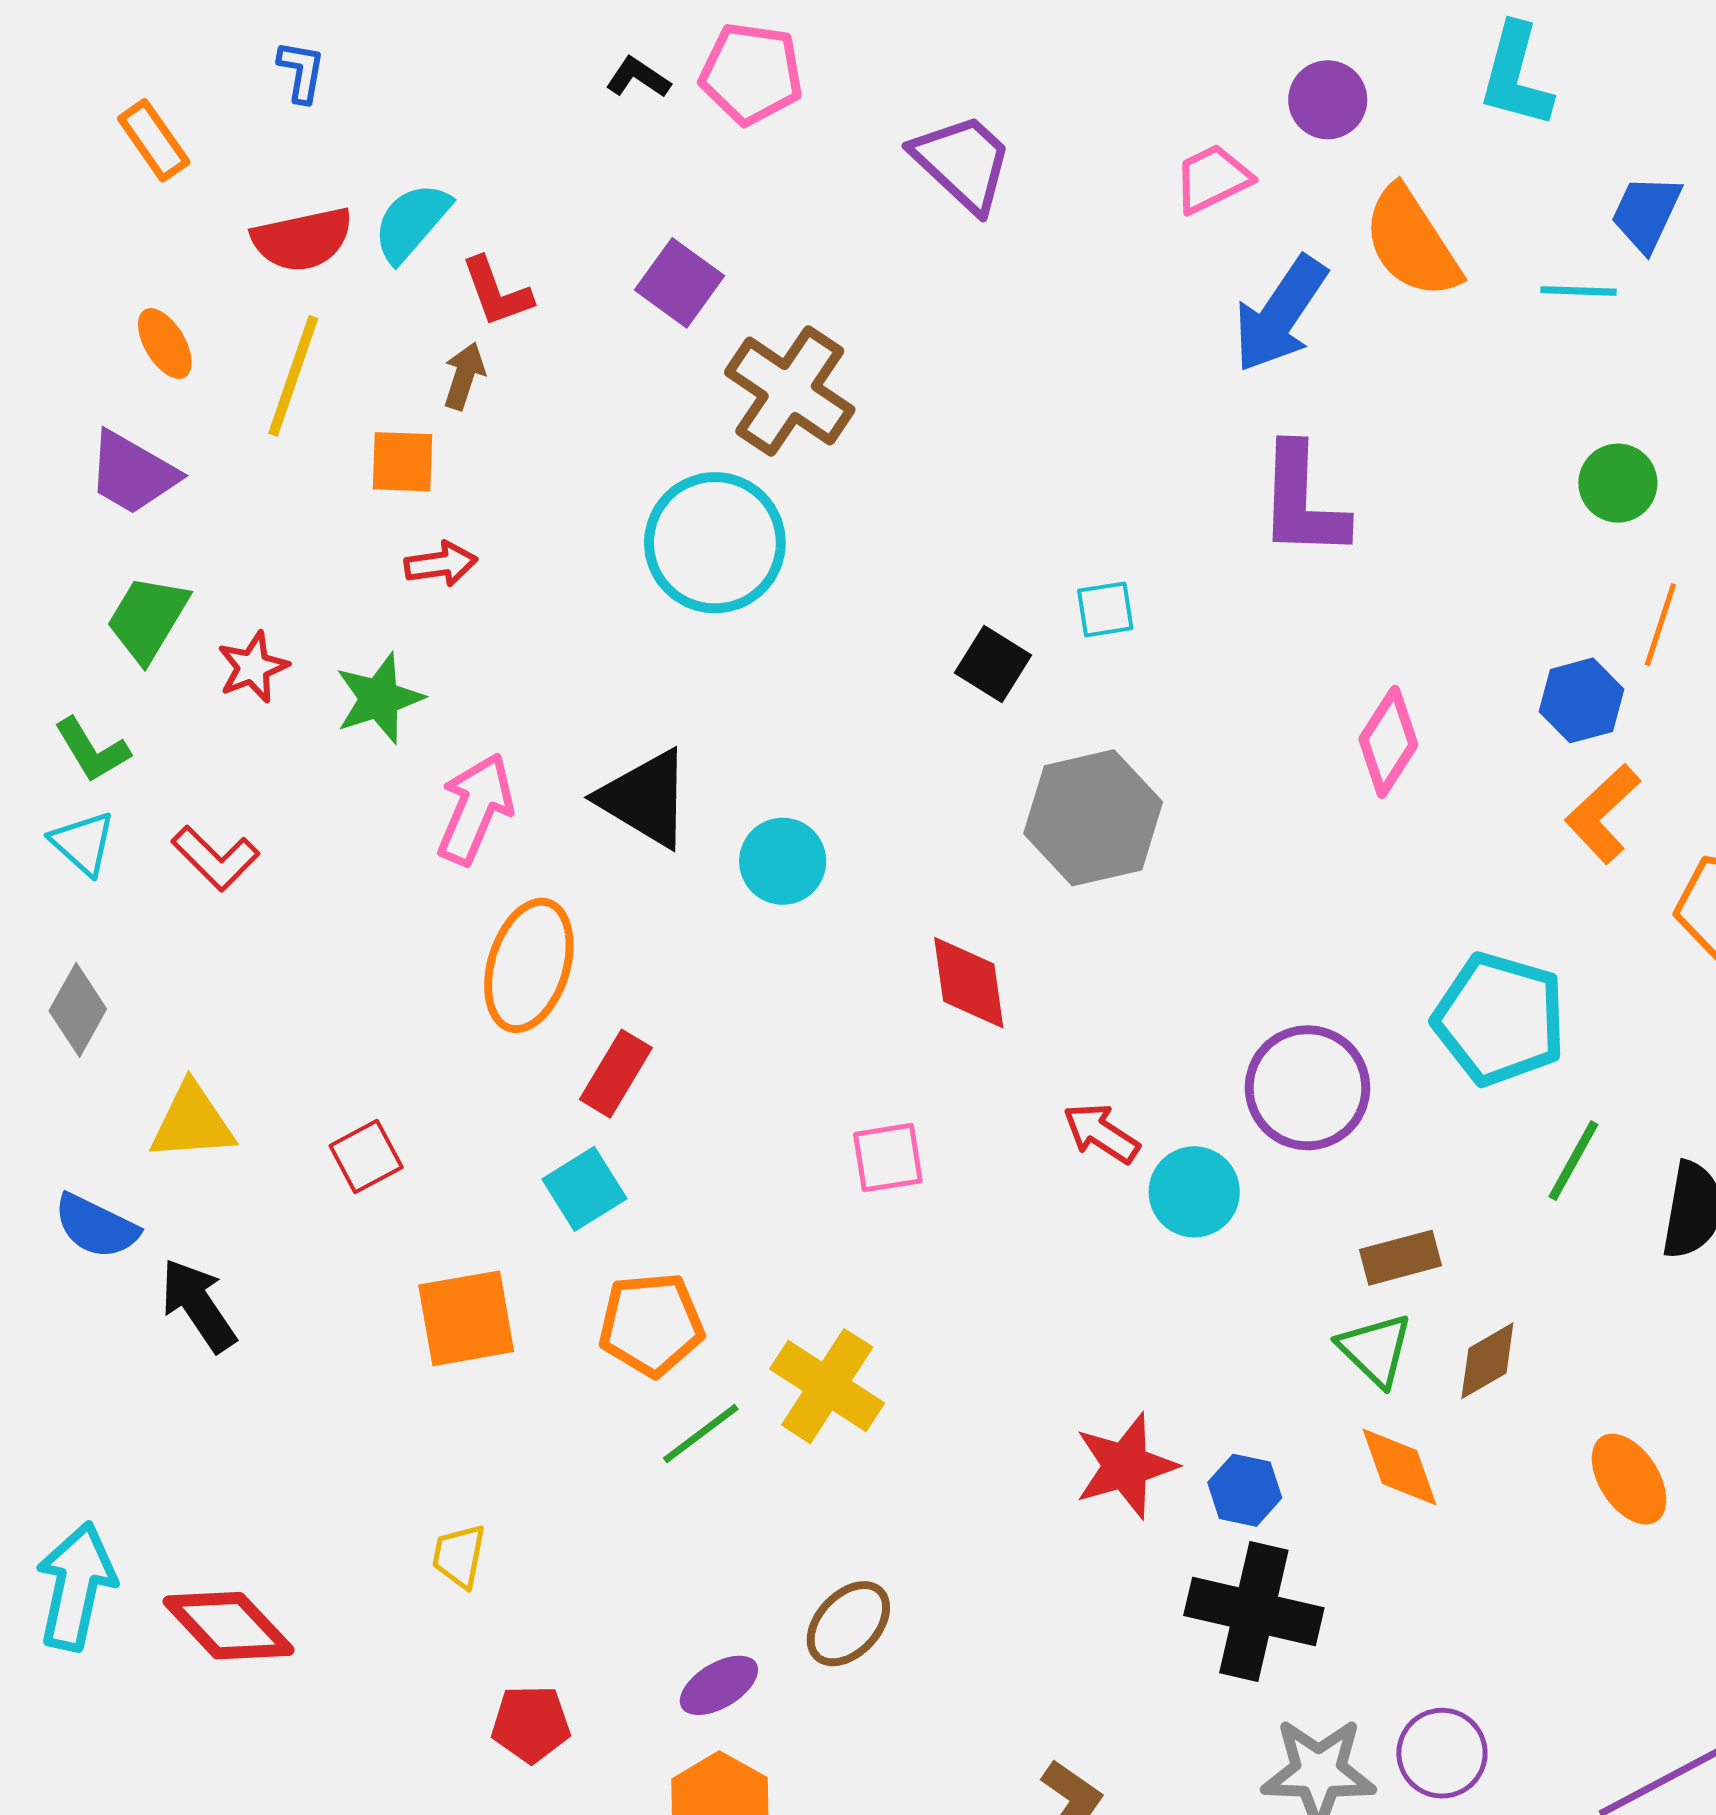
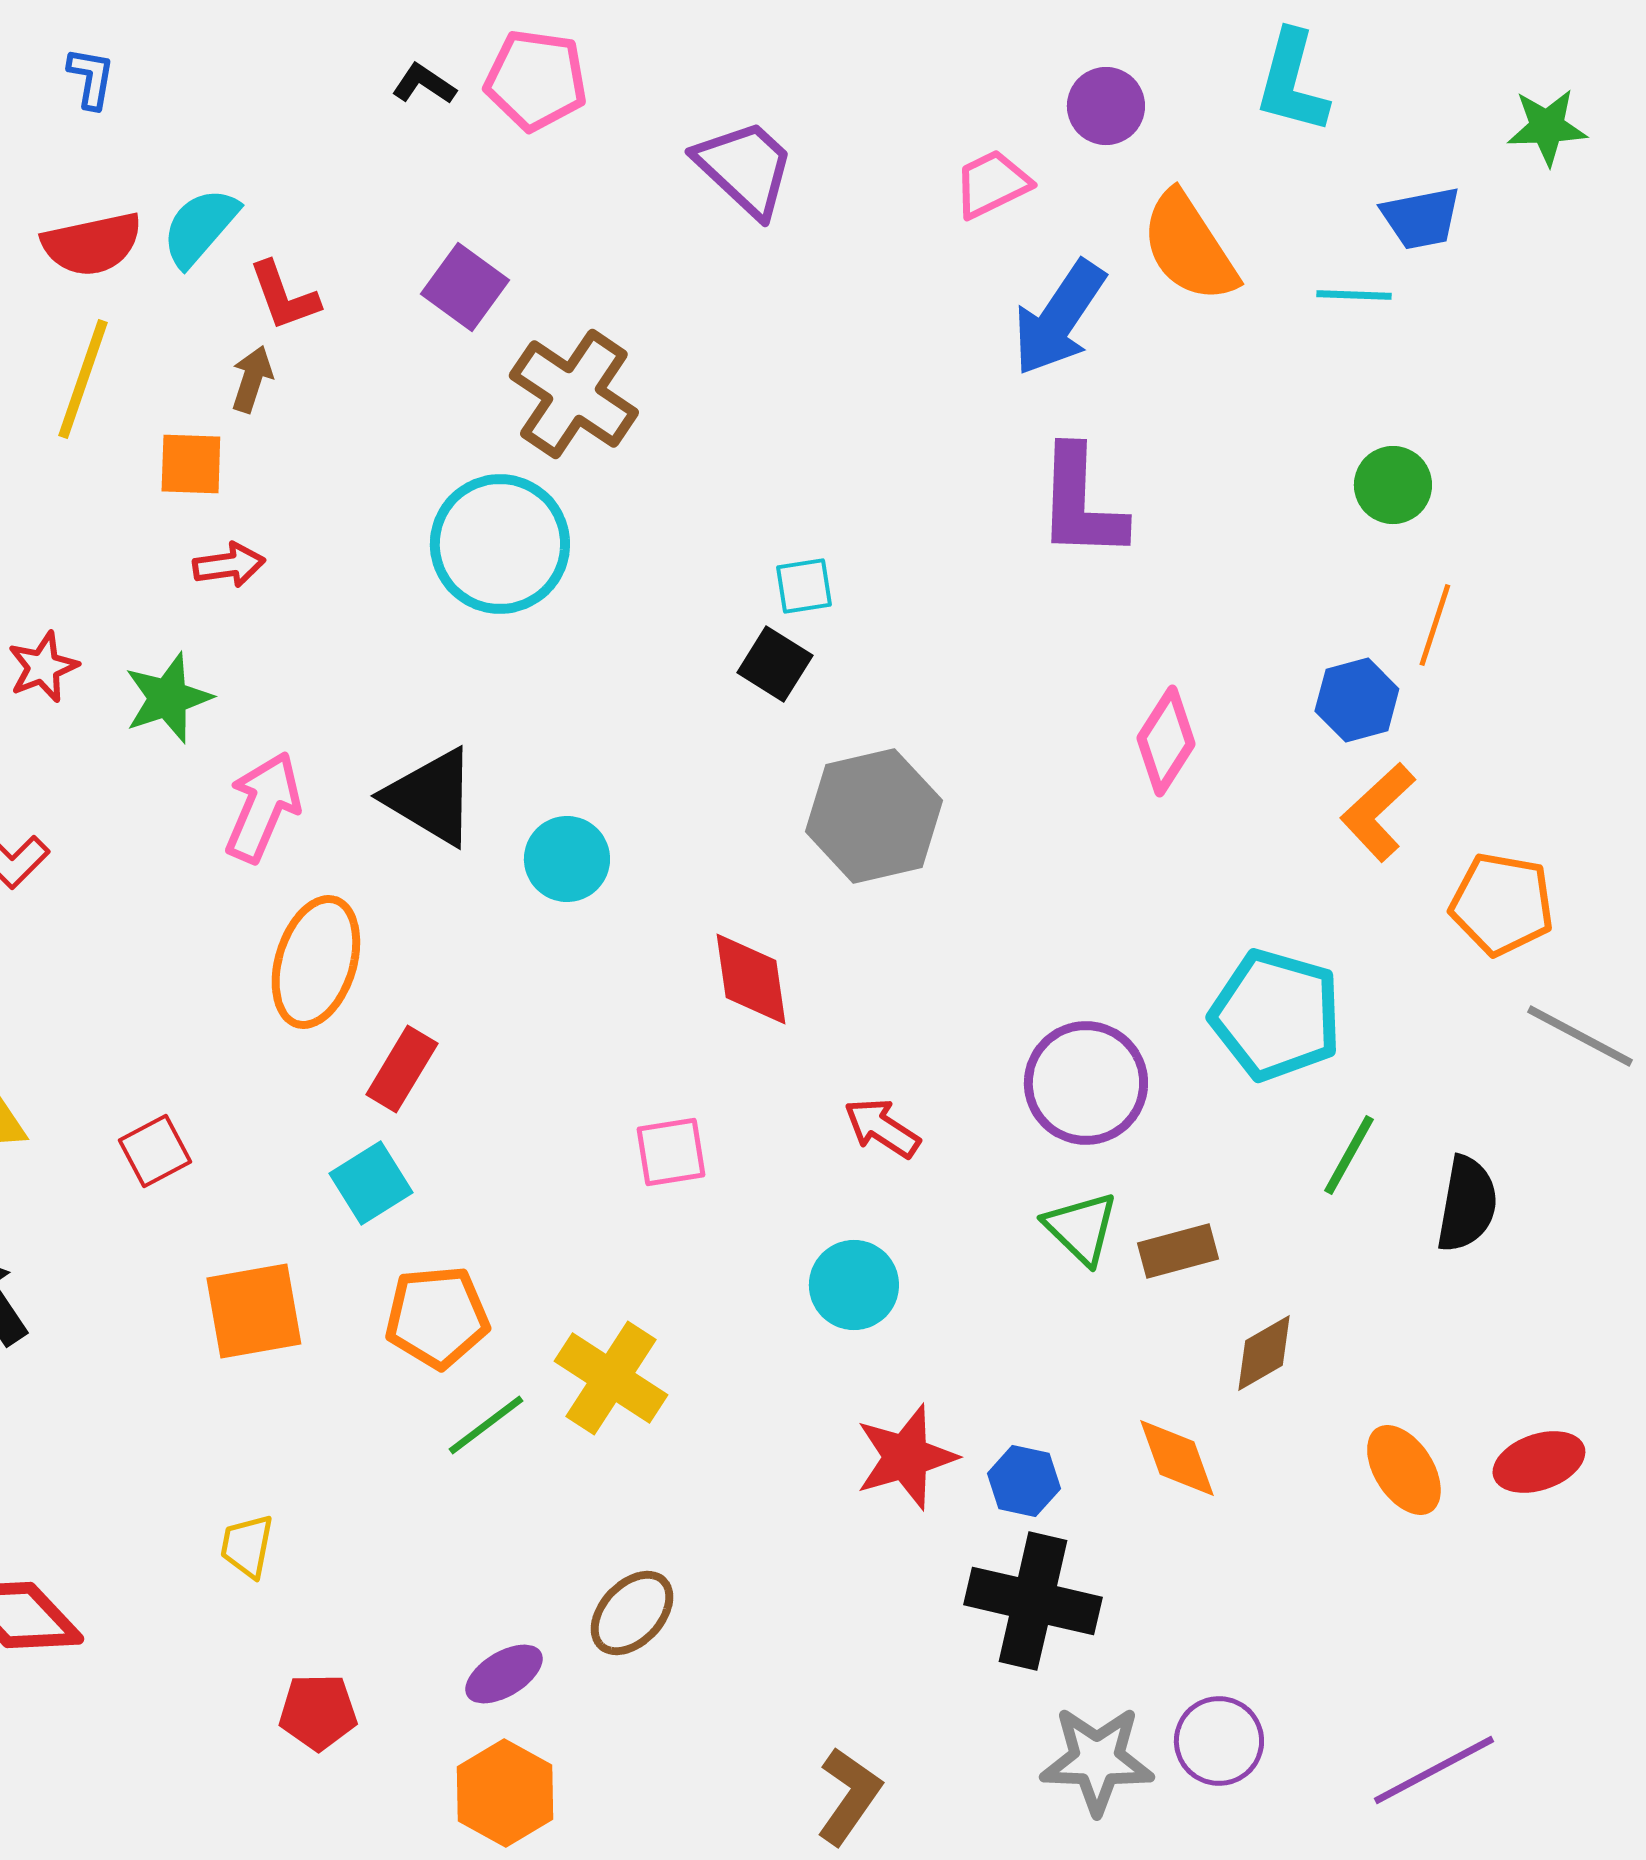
blue trapezoid: (1646, 213) -> (1421, 218), turned -126
cyan square: (1105, 609) -> (804, 586), moved
cyan circle: (1194, 1192) -> (854, 1285), moved
green triangle: (1375, 1350) -> (1081, 1228), moved

